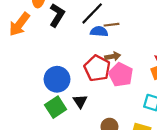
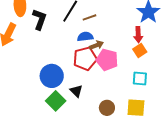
blue semicircle: (99, 31) -> (85, 37), moved
red pentagon: (97, 68) -> (85, 59), turned -30

